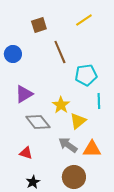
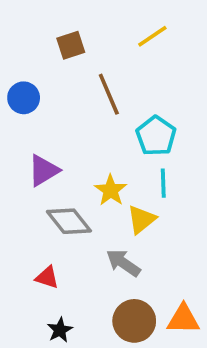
cyan pentagon: (86, 75) -> (156, 136), turned -30
cyan line: (99, 101) -> (163, 183), moved
orange triangle: (92, 149) -> (183, 319), moved

